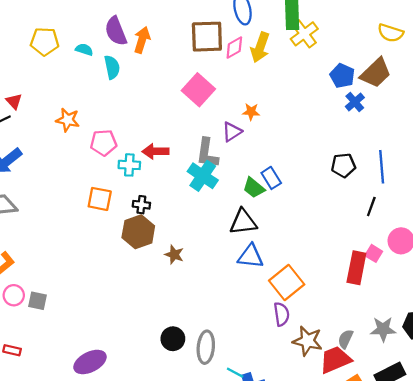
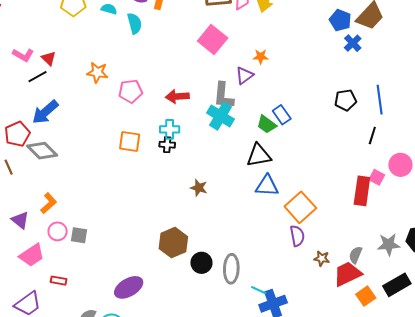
cyan cross: (129, 165) -> (170, 129), moved
brown hexagon: (138, 232) -> (173, 243), moved
brown star: (307, 341) -> (322, 258), size x0.6

